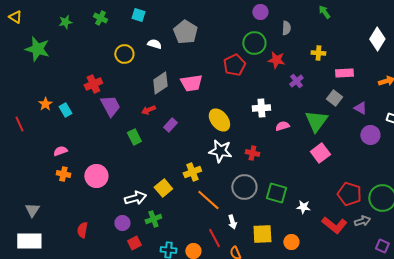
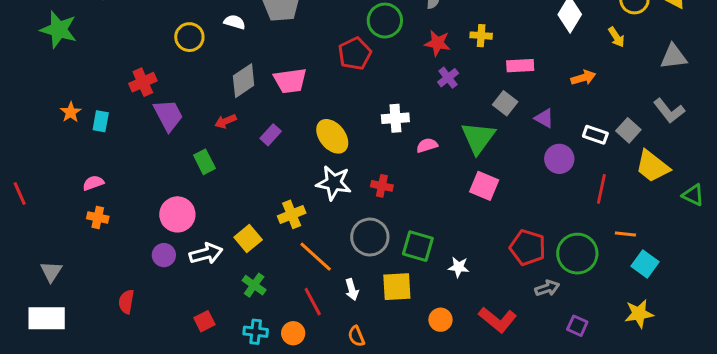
red star: (276, 60) -> (437, 43), moved
cyan rectangle: (65, 110) -> (101, 121), turned 40
red line: (19, 124) -> (20, 193), moved
purple rectangle: (170, 125) -> (271, 135), moved
pink square: (320, 153) -> (484, 186), turned -30
pink circle: (96, 176) -> (177, 214), moved
green cross: (153, 219) -> (254, 285), moved, turned -35
purple circle: (122, 223) -> (164, 255), moved
red L-shape: (334, 225) -> (498, 320), moved
yellow square: (262, 234) -> (397, 287), moved
red line: (214, 238) -> (313, 302), moved

